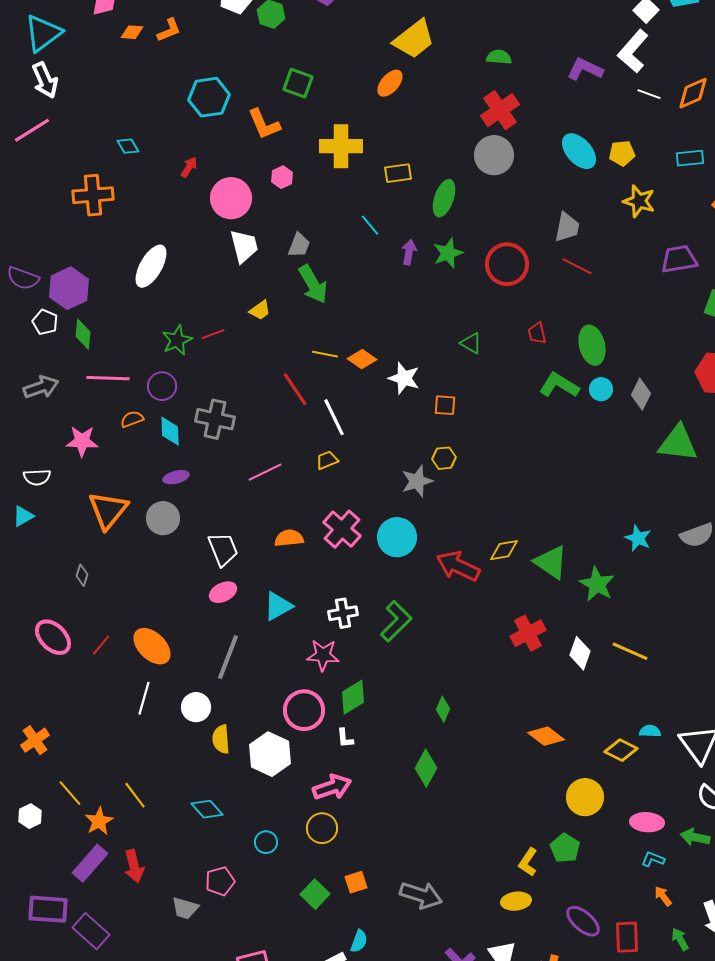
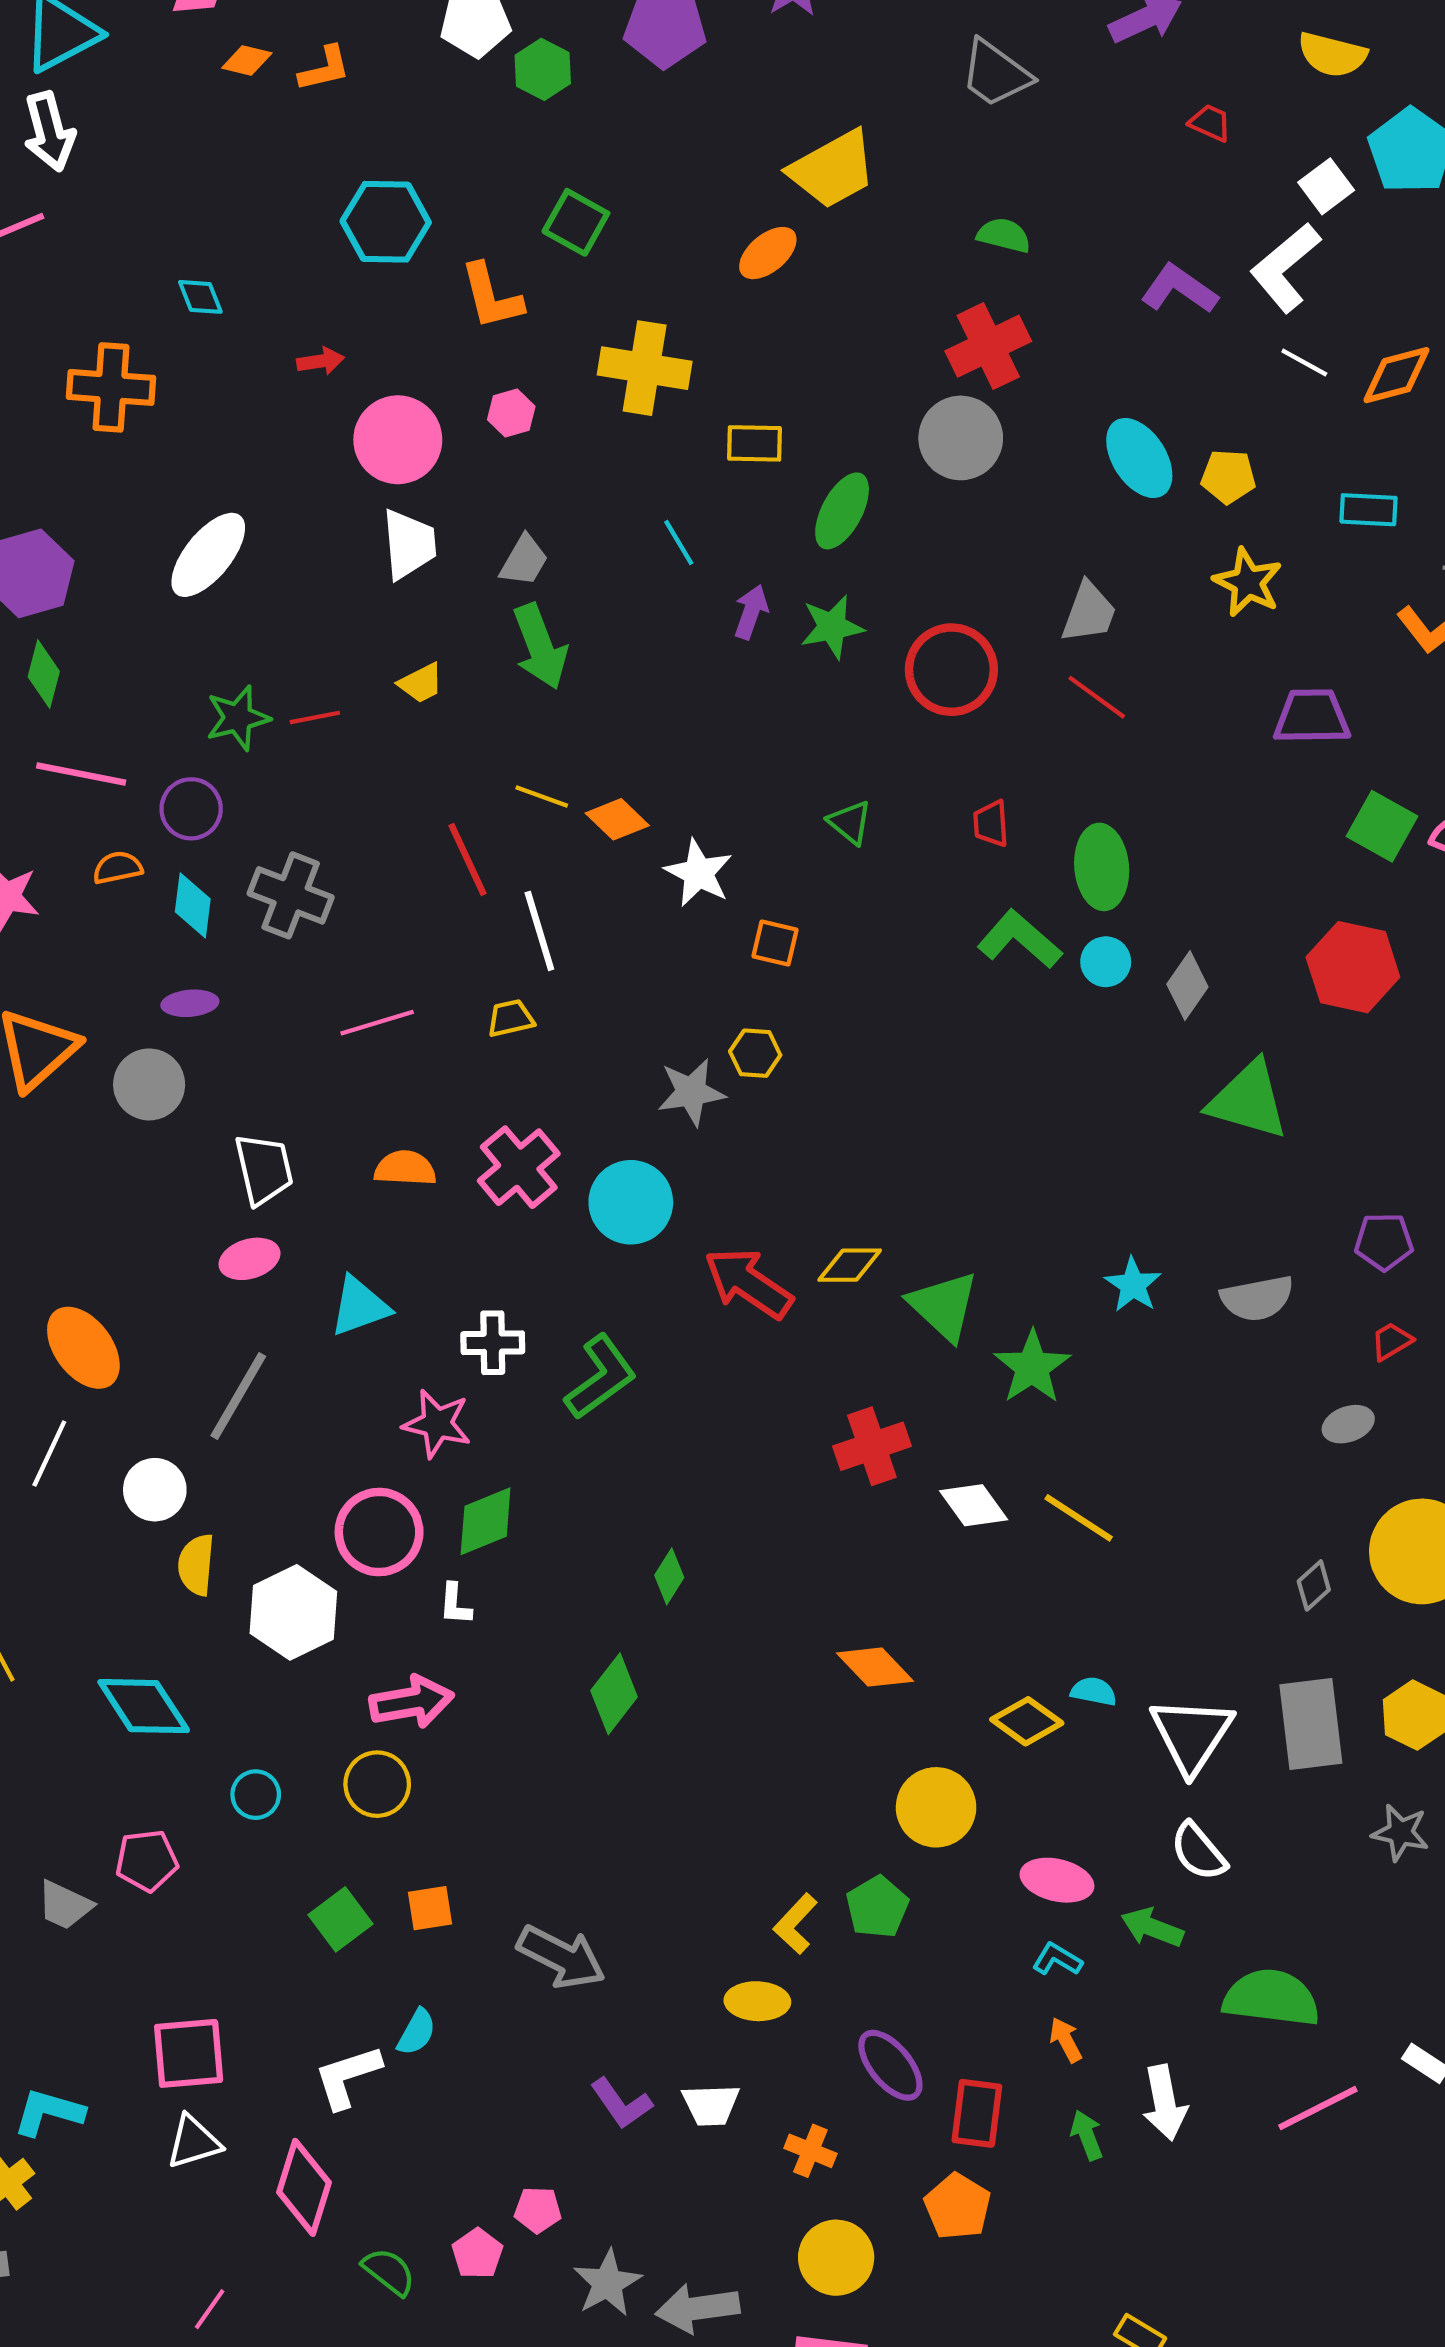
red arrow: (189, 167) -> (321, 361), turned 40
white diamond: (580, 653) -> (974, 1505), turned -64
cyan diamond: (207, 809) -> (144, 1706), size x1.4

